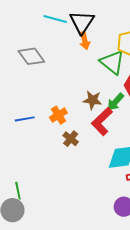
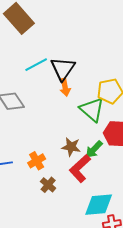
cyan line: (55, 19) -> (36, 65), turned -45

